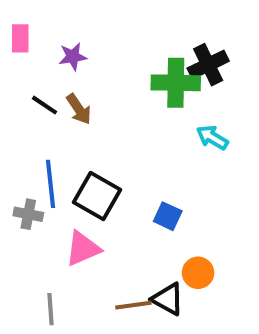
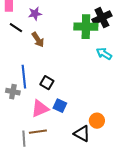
black line: (44, 105) -> (16, 28), moved
black square: (97, 196) -> (47, 83), size x0.6
blue square: (168, 216) -> (60, 106), moved
brown line: (133, 305) -> (38, 132), moved

